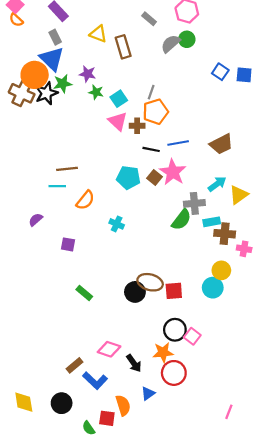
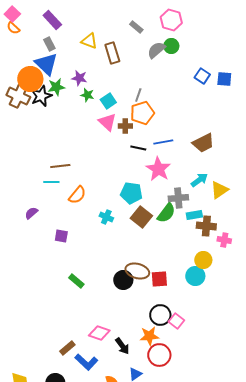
cyan pentagon: (128, 178) -> (131, 193), moved
brown square: (154, 178) -> (141, 217), moved, size x1.5

